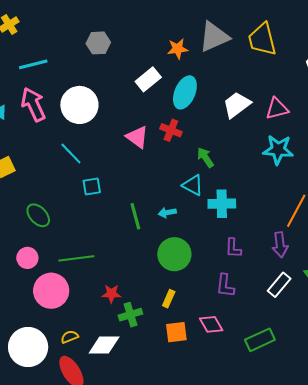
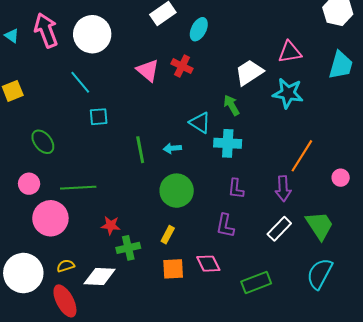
cyan ellipse: (185, 92) -> (199, 29), size x0.7
white trapezoid: (237, 105) -> (249, 72), moved
green arrow: (205, 157) -> (231, 105), moved

